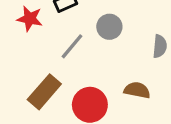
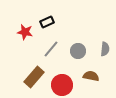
gray circle: (109, 27) -> (78, 51), moved

